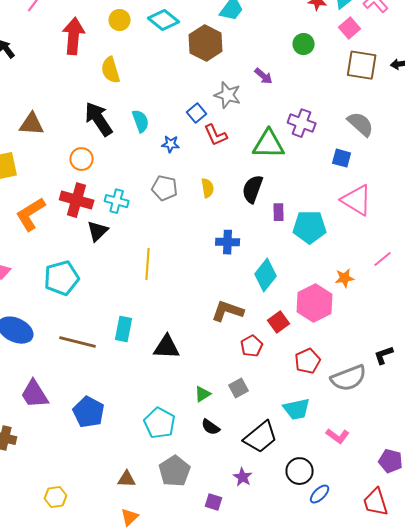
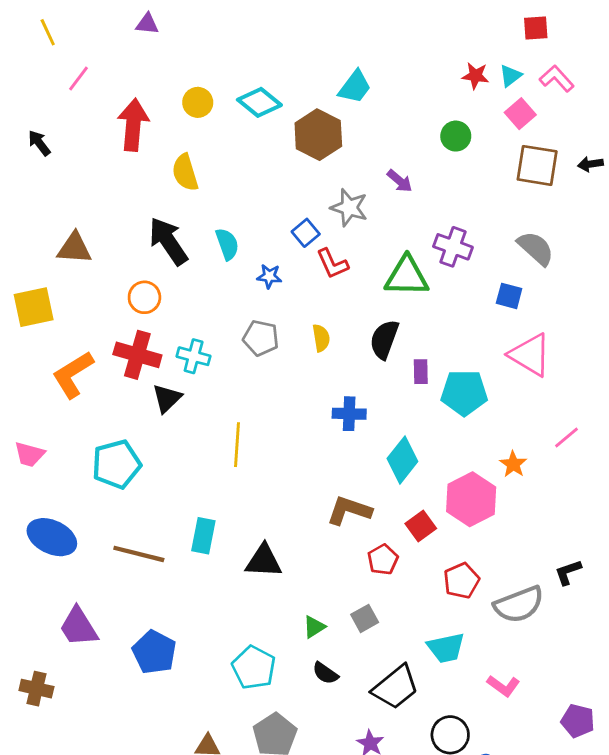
orange star: (345, 278) -> (513, 464), turned -30

